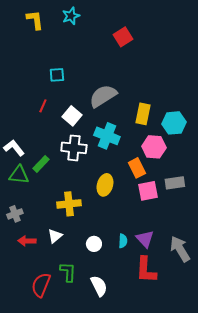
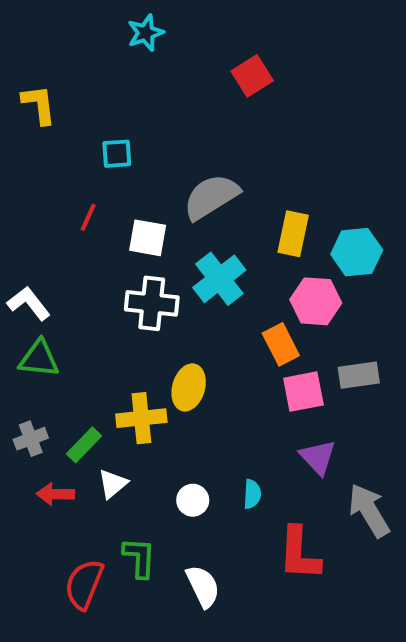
yellow L-shape: (35, 20) -> (39, 105), moved
white square: (72, 116) -> (148, 238), turned -30
cyan cross: (107, 136) -> (219, 279), turned 30
green rectangle: (41, 164) -> (84, 445), moved
yellow ellipse: (105, 185) -> (189, 387), moved
purple triangle: (145, 239) -> (318, 457), moved

